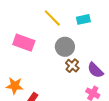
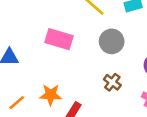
brown cross: (72, 66) -> (112, 82), moved

